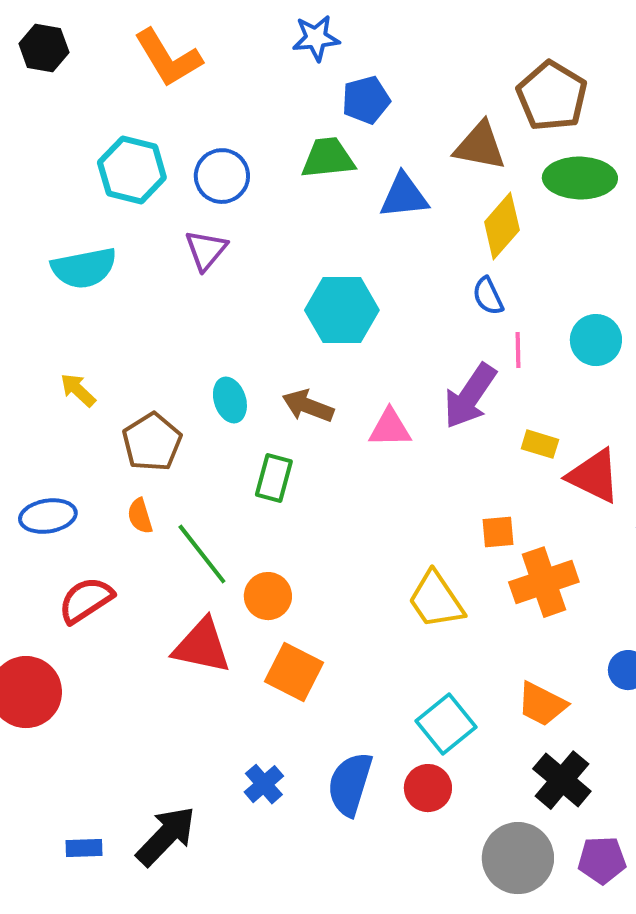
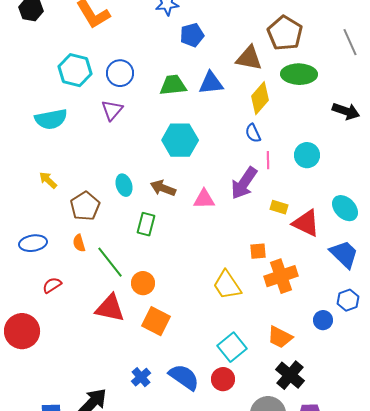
green trapezoid: (328, 158) -> (173, 85), moved
red semicircle: (86, 600) -> (52, 285), size x0.7
blue semicircle: (350, 784) -> (184, 377), turned 108

